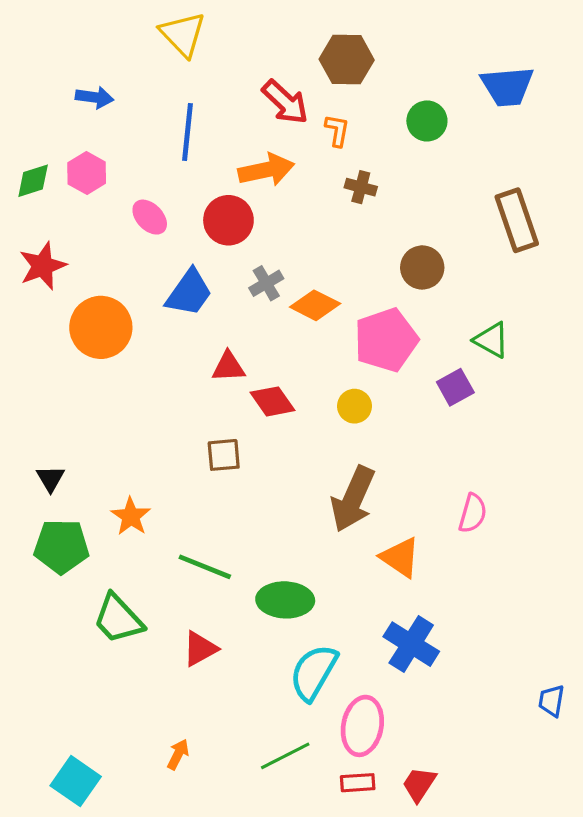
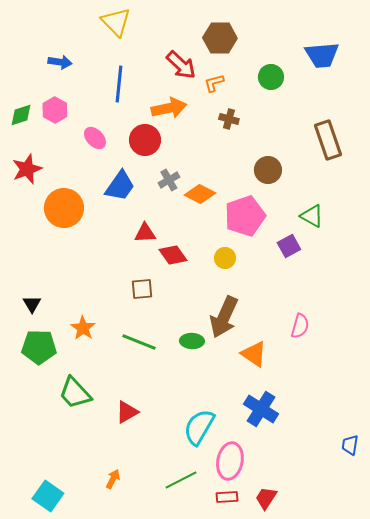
orange L-shape: (337, 130) -> (214, 83), turned -115
green line: (205, 567) -> (139, 342), moved
green ellipse: (285, 600) -> (192, 341), moved, size x0.7

